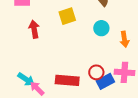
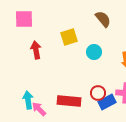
cyan circle: (101, 28) -> (94, 52), moved
cyan arrow: (26, 79) -> (28, 100), turned -132

